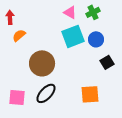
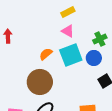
green cross: (93, 12) -> (100, 39), moved
orange semicircle: (19, 35) -> (46, 54), moved

